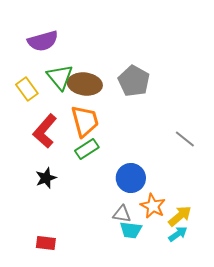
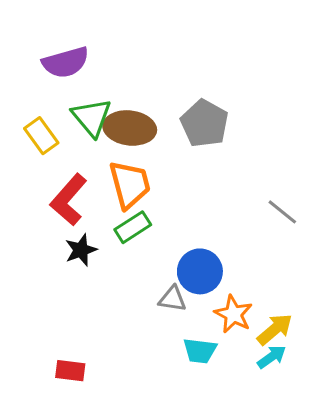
black star: (46, 178) -> (81, 250), moved
gray triangle: (122, 214) -> (172, 299), moved

